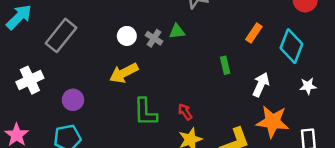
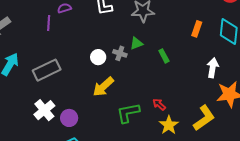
gray rectangle: (61, 35) -> (47, 70), turned 40
green rectangle: (225, 65) -> (164, 56), moved
white cross: (30, 80) -> (44, 110), moved
green L-shape: (145, 112) -> (128, 113), turned 95

